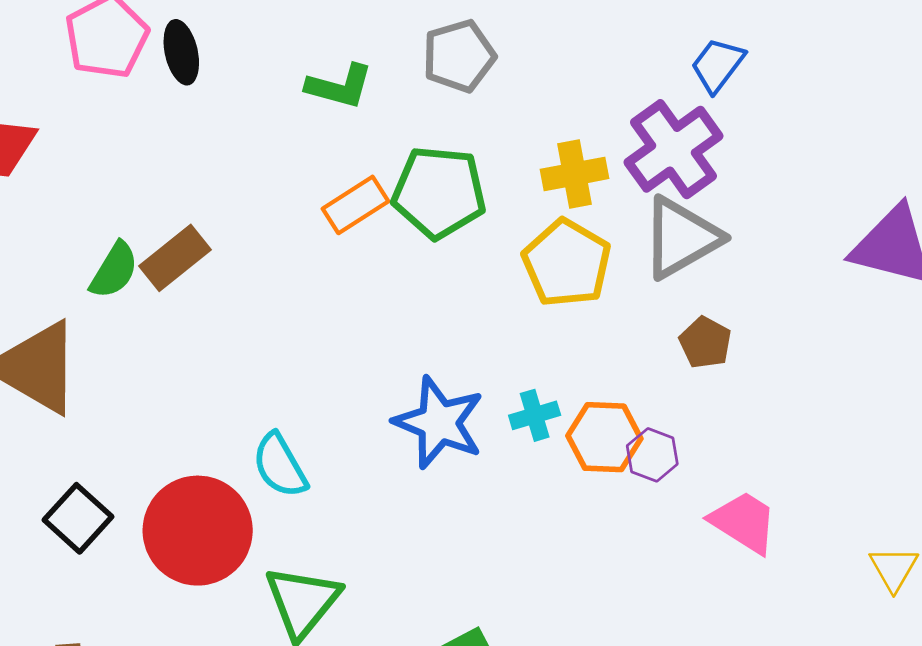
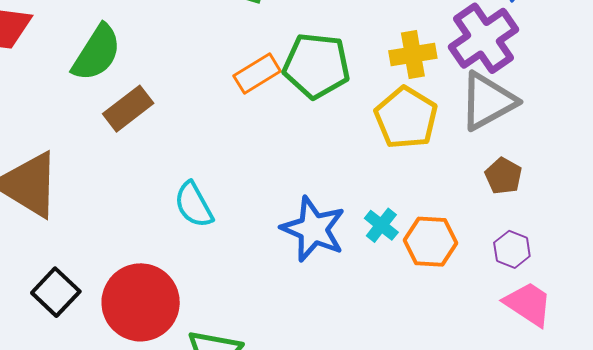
green semicircle: (114, 270) -> (97, 53), moved, size x1.4
cyan cross: (535, 415) -> (381, 225), turned -36
purple hexagon: (652, 455) -> (512, 249), moved
cyan semicircle: (280, 465) -> (194, 205), moved

